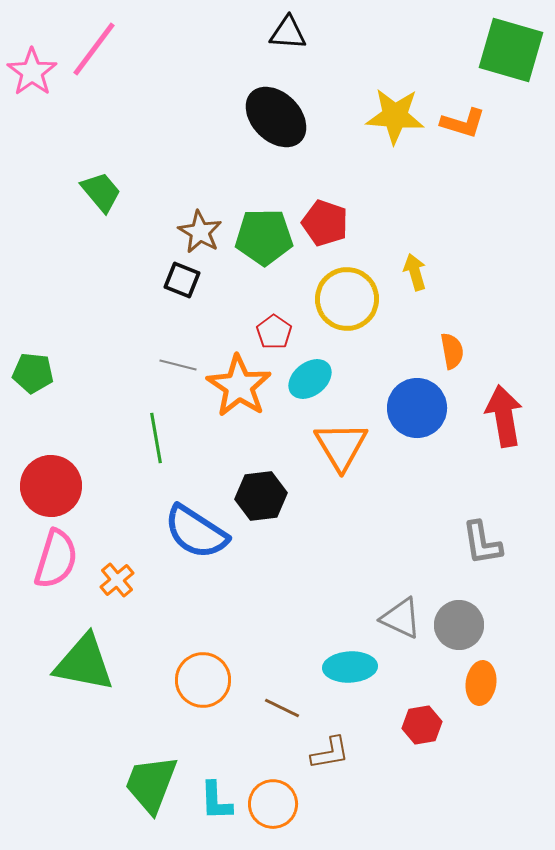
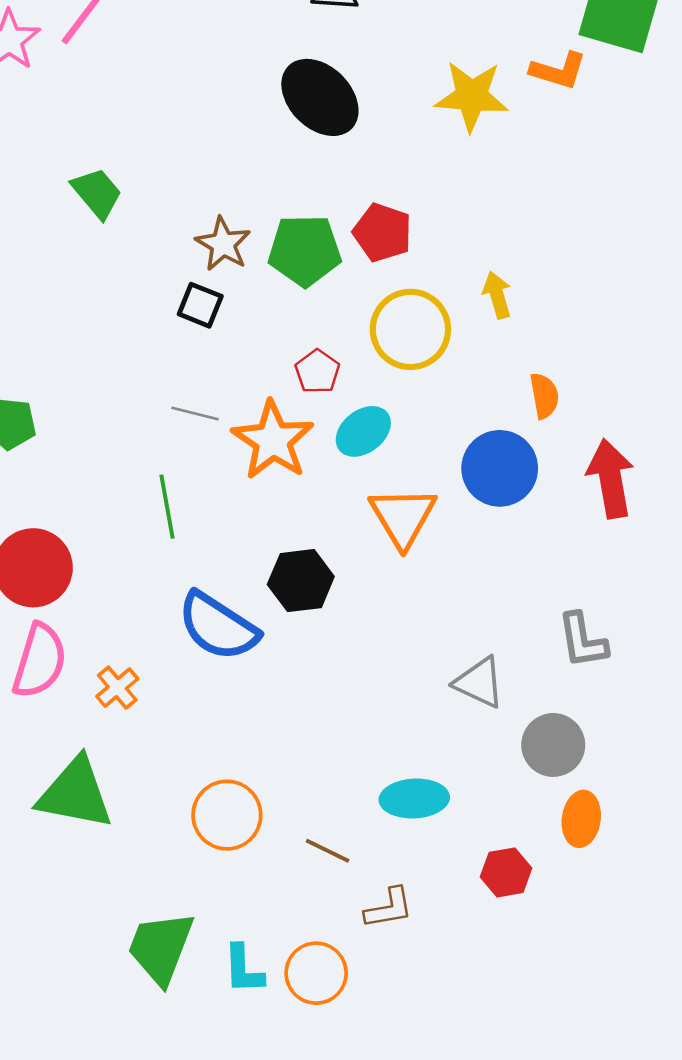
orange L-shape: (463, 123) -> (558, 71), moved
gray triangle: (401, 618) -> (479, 683), moved

